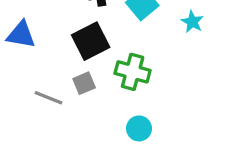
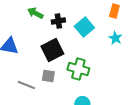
gray square: (84, 83) -> (48, 76), turned 32

